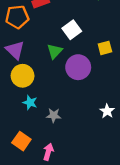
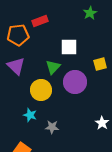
white square: (72, 30) -> (69, 47), turned 36
yellow circle: (23, 76) -> (41, 90), moved

